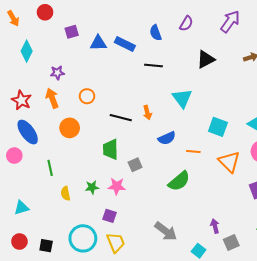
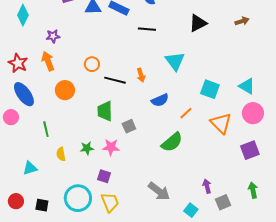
orange circle: (87, 96) -> (92, 64), moved
orange line: (193, 151) -> (186, 113), turned -48
cyan triangle: (21, 208) -> (30, 168), moved

